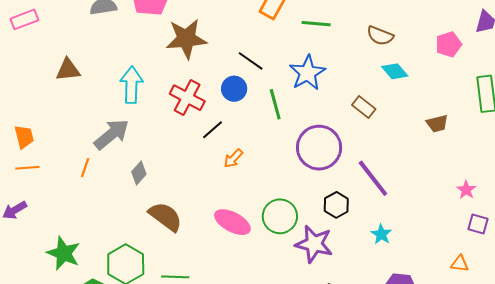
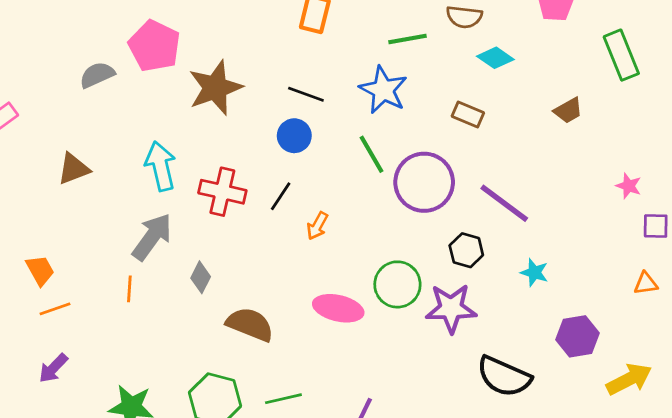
green line: (316, 24) -> (407, 39), moved
red cross: (187, 98) -> (222, 192), moved
green line: (275, 104) -> (371, 154), moved

